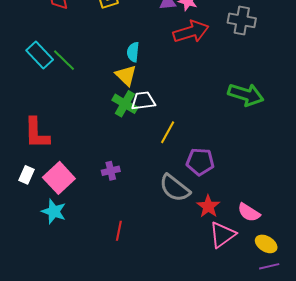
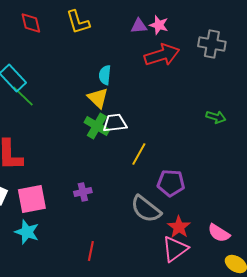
green line: (64, 60) -> (23, 96), moved
green arrow: (246, 95) -> (216, 117), size x0.6
pink square: (59, 178) -> (32, 199), turned 32
pink triangle: (222, 235) -> (175, 249), moved

